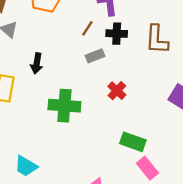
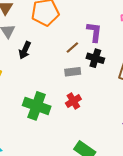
black arrow: (37, 63) -> (25, 50), moved
red cross: (117, 91) -> (73, 101), moved

